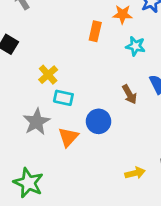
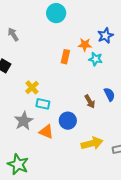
cyan star: (135, 46) -> (96, 59), moved
orange triangle: (68, 137) -> (46, 132), turned -49
yellow arrow: (135, 173) -> (92, 143), moved, size x1.5

